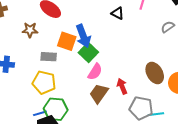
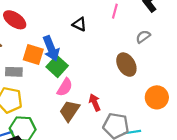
black triangle: (118, 13) -> (79, 24), moved
brown ellipse: (155, 73) -> (126, 65), moved

